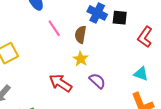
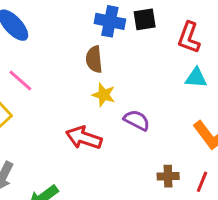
pink line: (54, 28) -> (20, 80), moved
cyan triangle: (141, 74) -> (196, 78), moved

